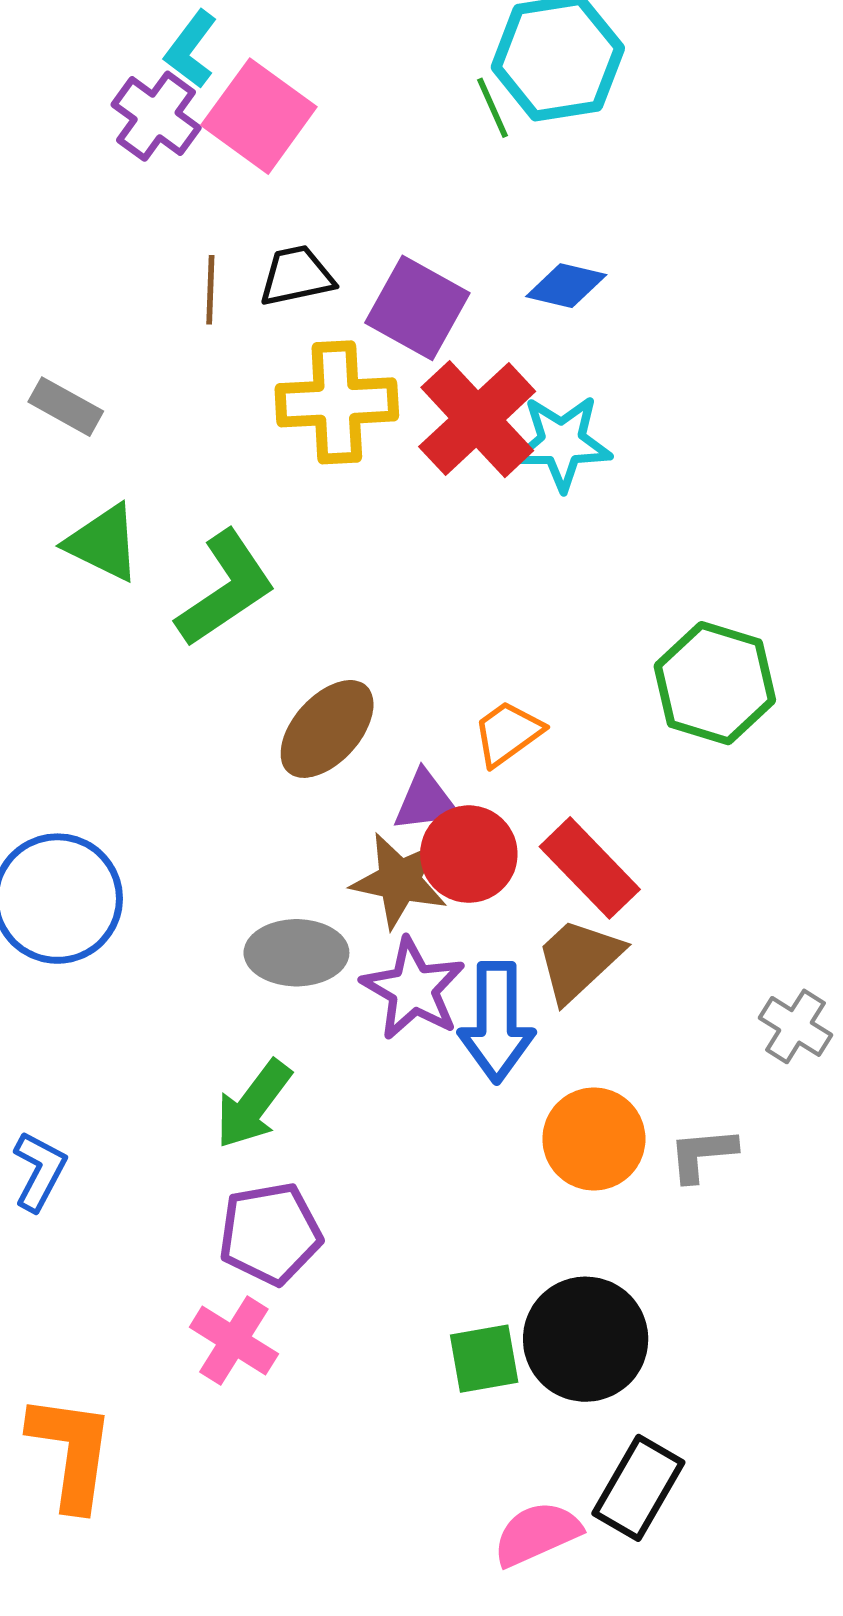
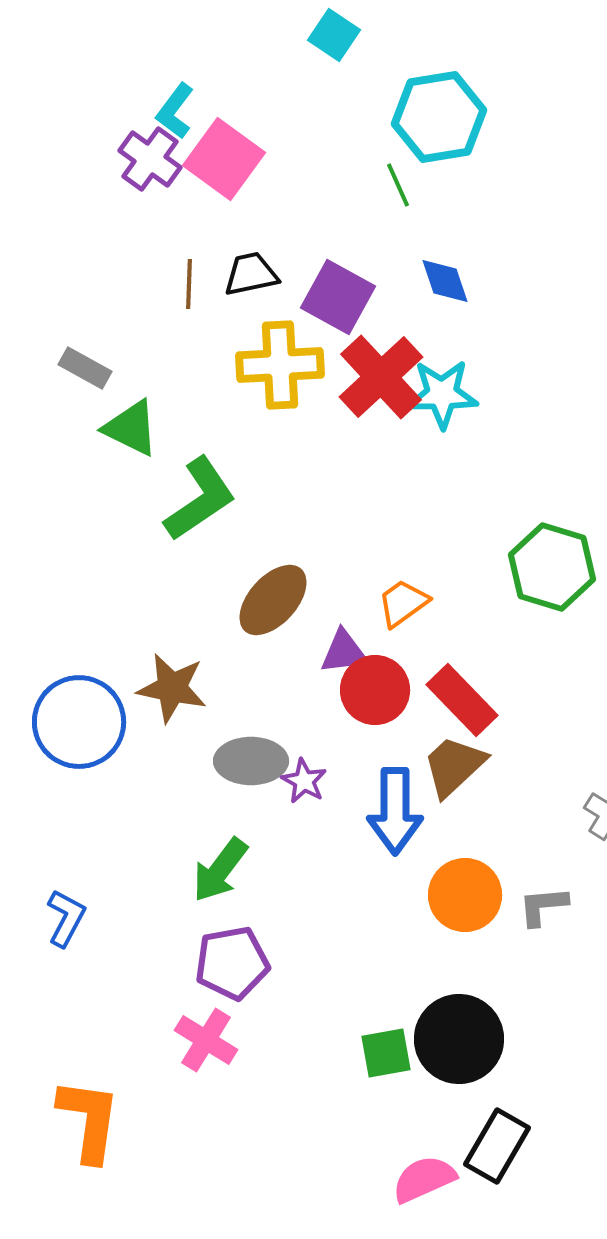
green line: (492, 108) -> (398, 185), moved
blue diamond: (566, 286) -> (445, 281), turned 58
green triangle: (103, 543) -> (131, 428), moved
brown star: (399, 880) -> (172, 688), moved
purple star: (413, 989) -> (304, 781), moved, size x0.6

